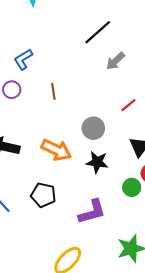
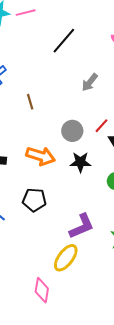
gray arrow: (115, 61) -> (90, 82), moved
red line: (128, 105) -> (101, 126), moved
purple L-shape: (92, 212) -> (82, 226), moved

